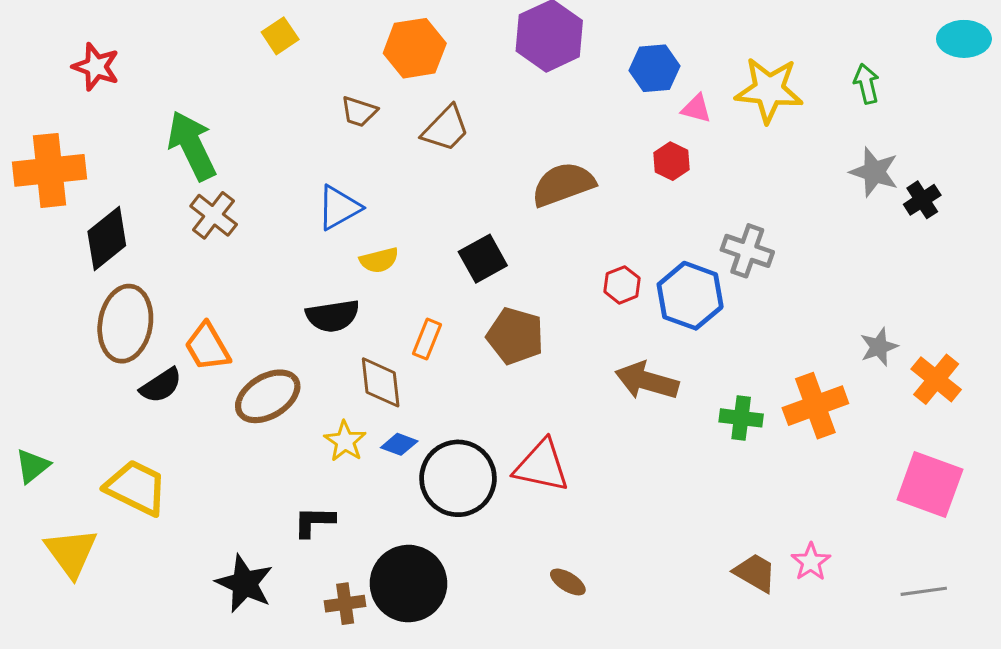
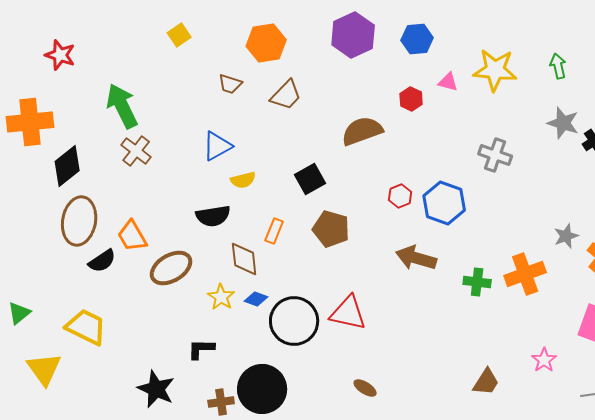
blue hexagon: (655, 68) -> (417, 39), moved
red hexagon: (672, 161) -> (411, 99), moved
gray cross: (747, 251) -> (495, 155), moved
pink star: (811, 562) -> (544, 360), moved
brown trapezoid: (755, 573) -> (486, 382), turned 92

